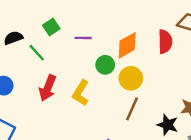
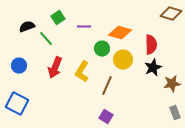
red semicircle: (165, 42) -> (151, 45), moved
orange diamond: (127, 45) -> (120, 33), turned 45
brown line: (132, 109) -> (107, 86), moved
black star: (168, 125) -> (153, 68), moved, turned 30

